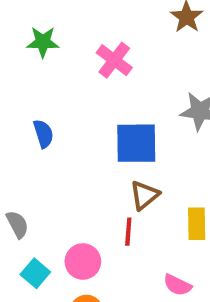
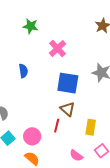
pink cross: (114, 60) -> (57, 48), moved
brown triangle: (144, 195) -> (68, 109), turned -49

